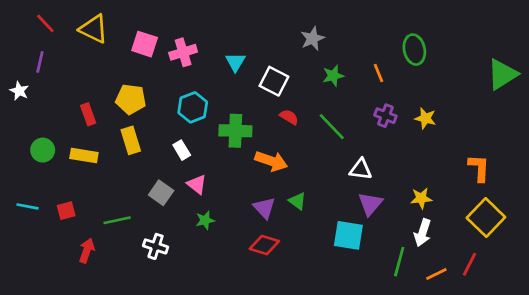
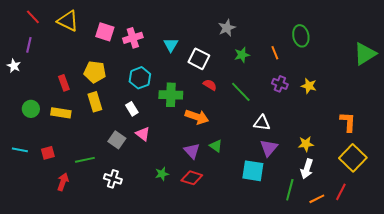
green star: (205, 220) -> (162, 174), moved

